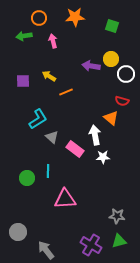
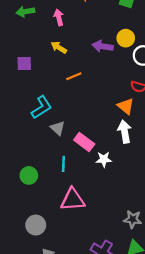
yellow arrow: (49, 76) -> (59, 47), moved
white arrow: (95, 135) -> (125, 132), moved
white star: (103, 157) -> (104, 159), moved
cyan line: (48, 171) -> (63, 164), moved
gray circle: (18, 232) -> (36, 225), moved

